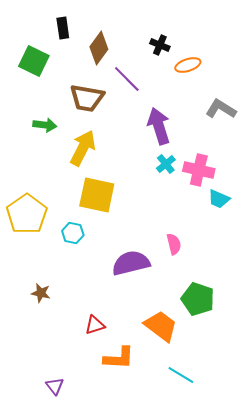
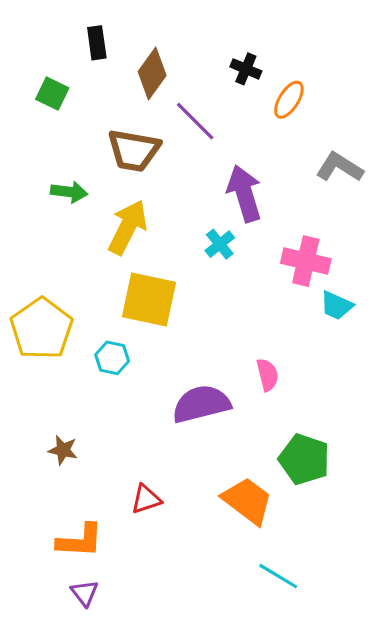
green square: (34, 61) -> (52, 94), size x0.7
orange ellipse: (188, 65) -> (289, 100), turned -40
cyan cross: (166, 164) -> (220, 244), moved
orange L-shape: (119, 358) -> (80, 541), moved

